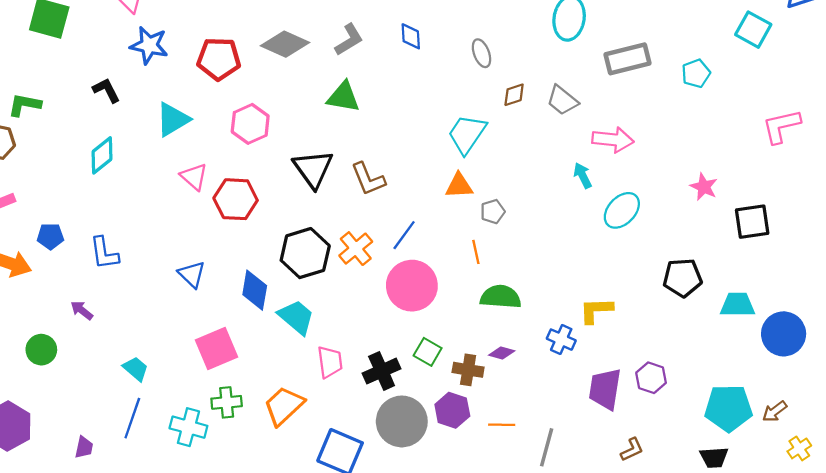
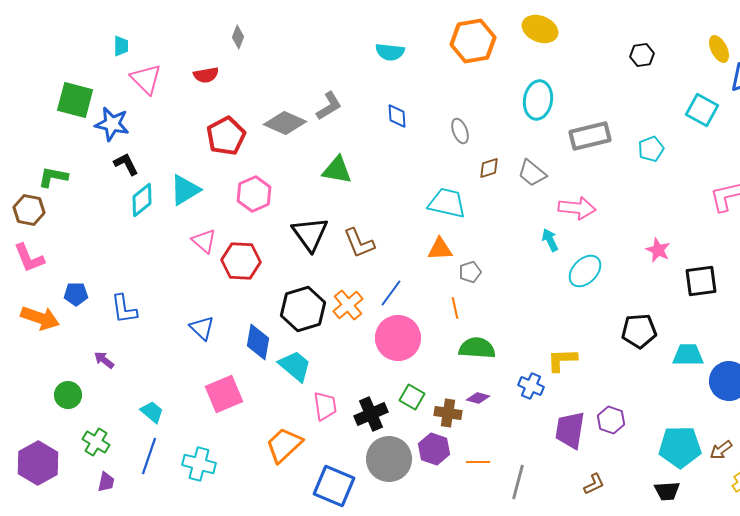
gray L-shape: (349, 40) -> (329, 106), moved
blue star: (149, 45) -> (112, 124), moved
red pentagon: (219, 59) -> (226, 136), turned -30
cyan trapezoid: (467, 134) -> (447, 203), turned 69
cyan diamond: (102, 155) -> (142, 200), moved
green cross: (227, 402) -> (96, 442), moved, turned 36

